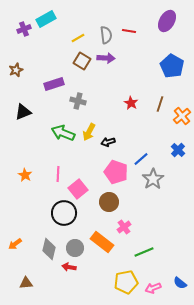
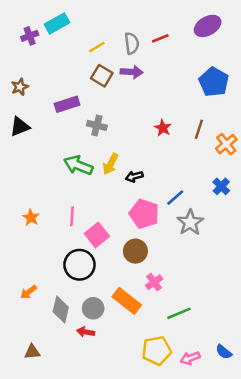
purple ellipse: (167, 21) -> (208, 26), turned 30
red line: (129, 31) -> (160, 38), turned -32
black triangle: (23, 112) -> (20, 127), moved
orange arrow: (15, 244) -> (28, 292), moved

